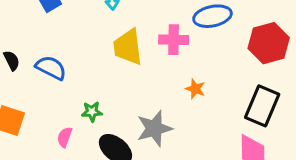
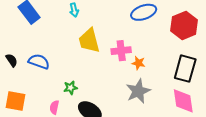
pink cross: (174, 40) -> (121, 51), moved
gray star: (154, 128) -> (138, 91), moved

